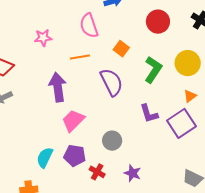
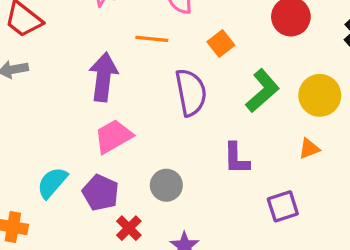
purple square: (181, 123) -> (283, 206), moved, size x0.7

